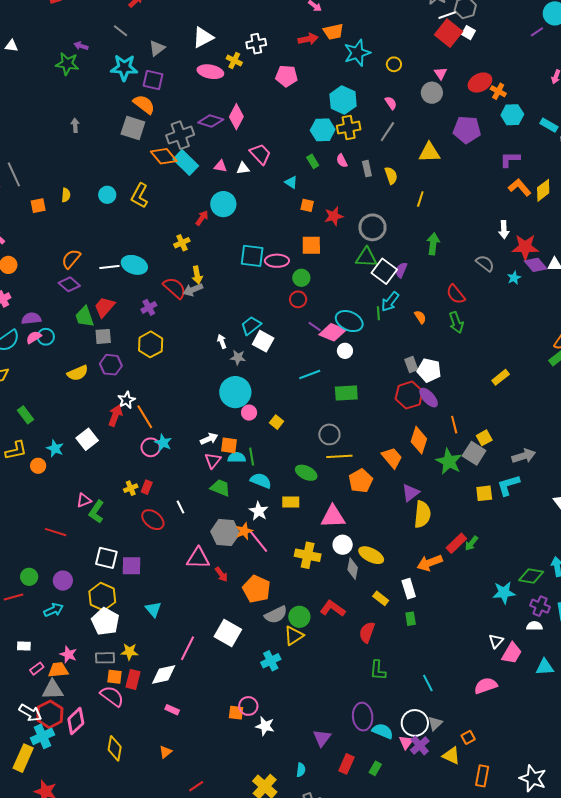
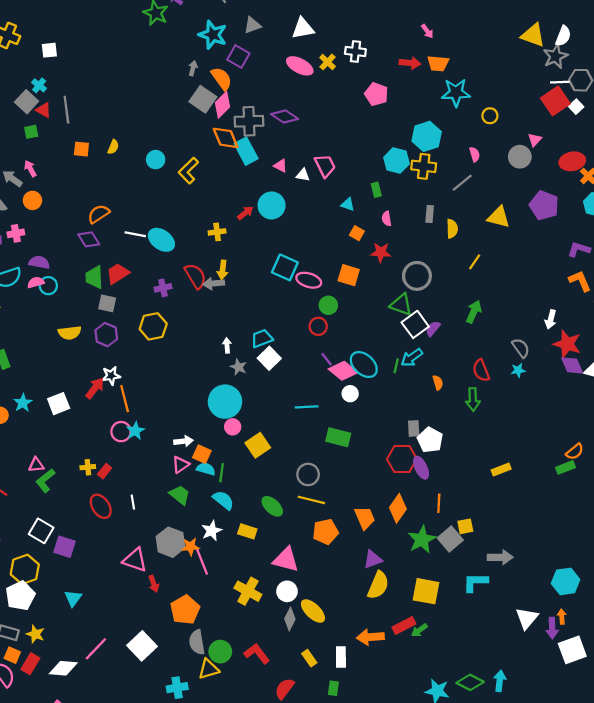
pink diamond: (236, 117) -> (223, 105), moved
gray arrow: (75, 125) -> (193, 68), moved
pink semicircle: (342, 161) -> (387, 219), moved
cyan triangle: (291, 182) -> (348, 204), turned -32
cyan star: (514, 278) -> (518, 370), moved
yellow square: (276, 422) -> (258, 445), size x1.6
yellow square: (484, 493) -> (426, 591), moved, size x1.5
gray semicircle: (276, 615) -> (197, 642), turned 90

